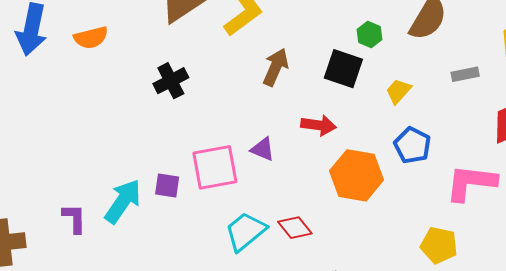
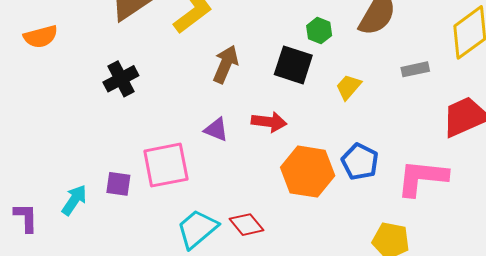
blue pentagon: (412, 145) -> (360, 162), moved
purple triangle: (263, 149) -> (216, 130), moved
cyan arrow: (123, 201) -> (74, 200), size x0.7

